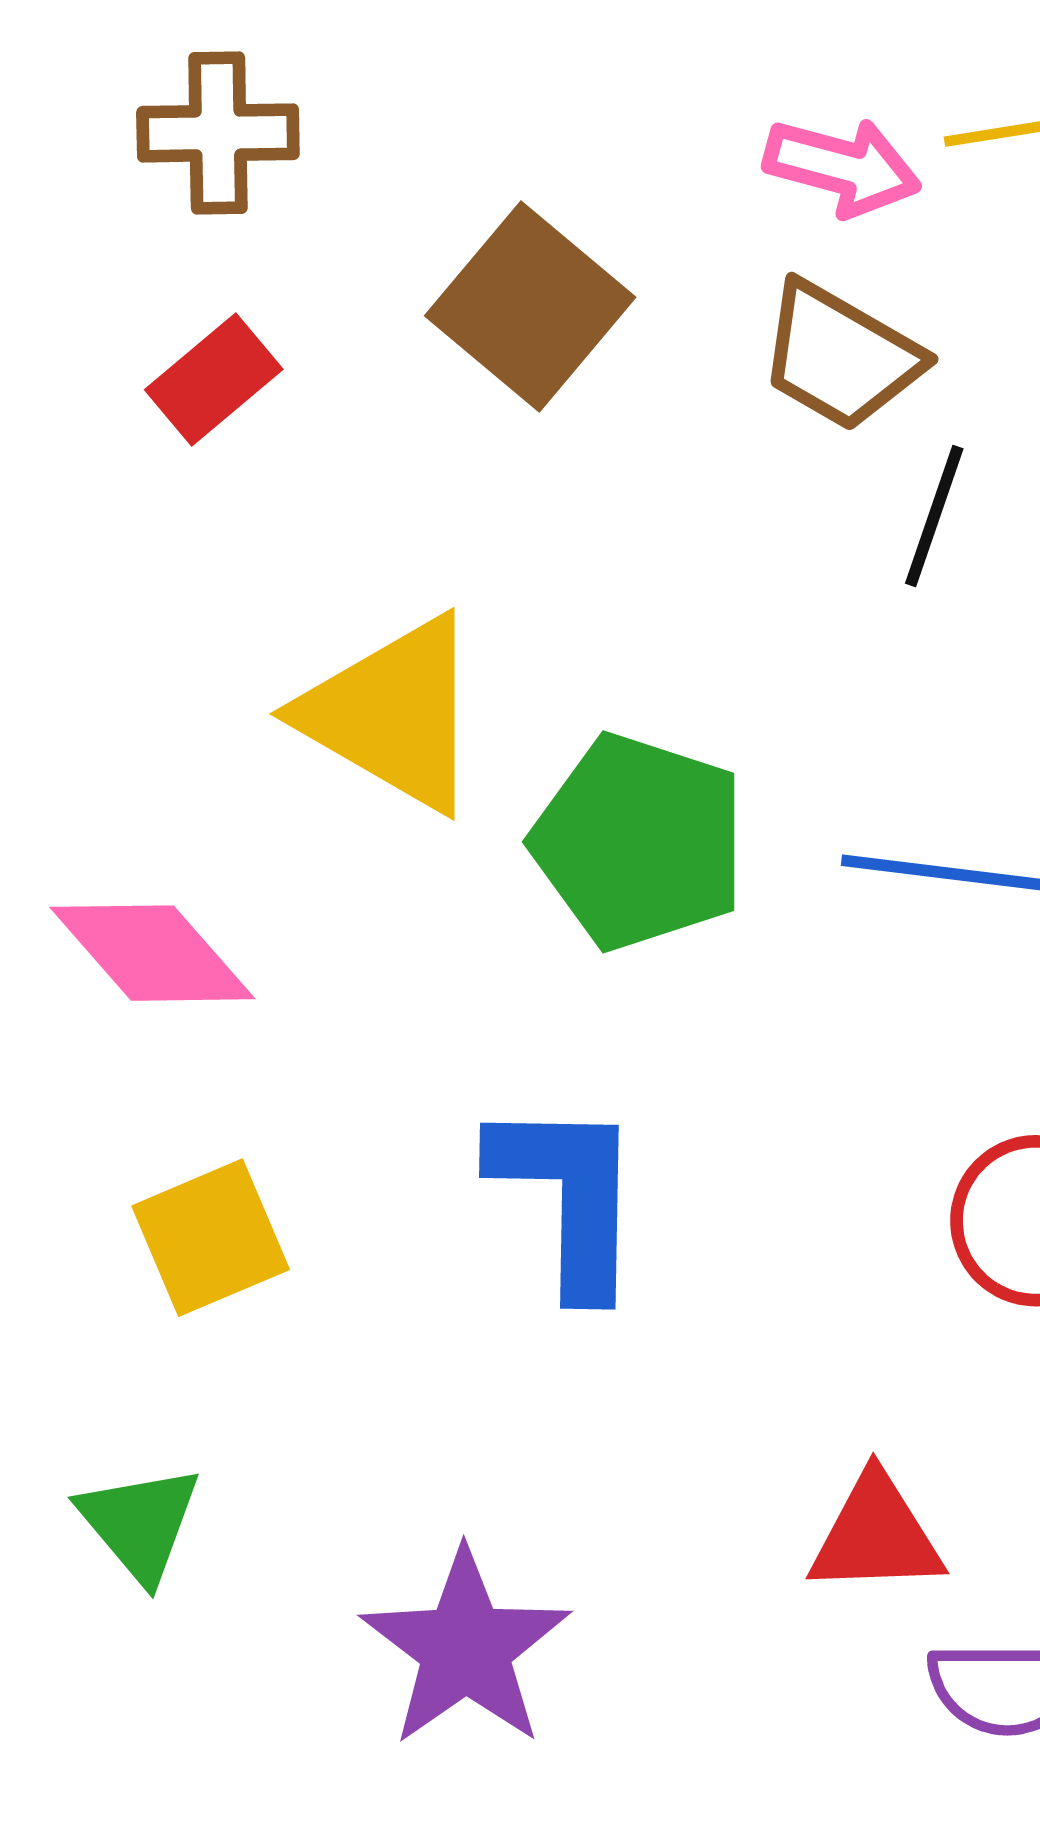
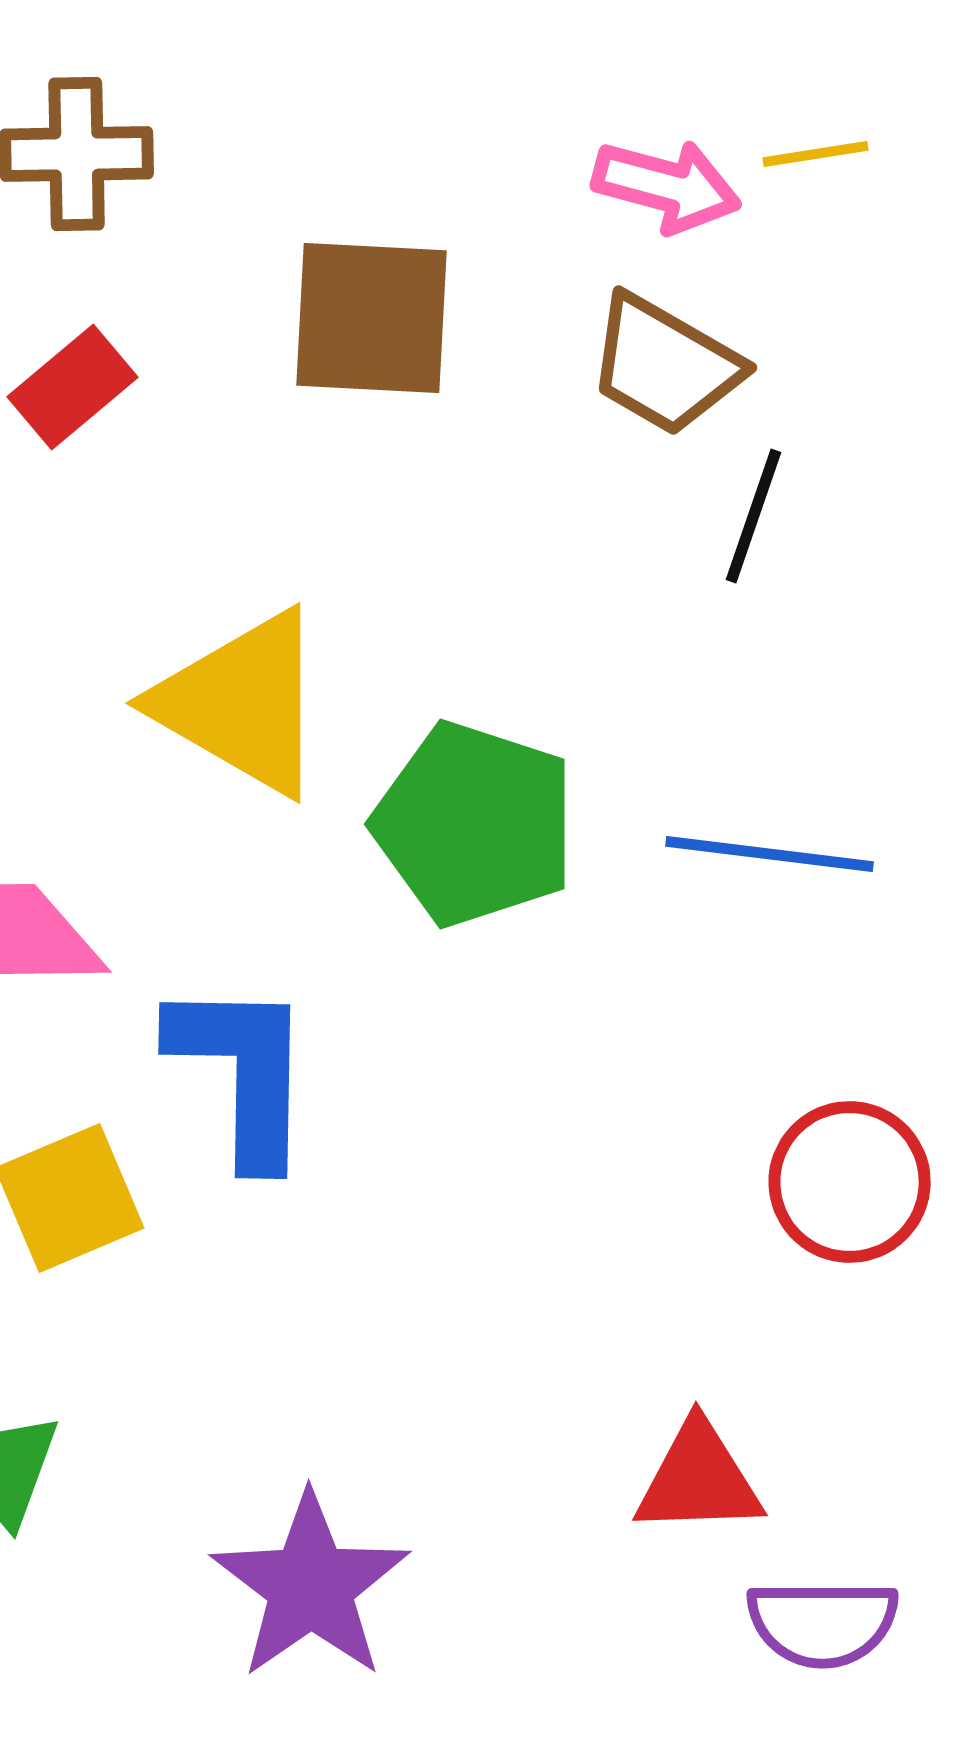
brown square: (530, 307) -> (372, 318), turned -37
blue L-shape: (568, 1196) -> (243, 1072), moved

